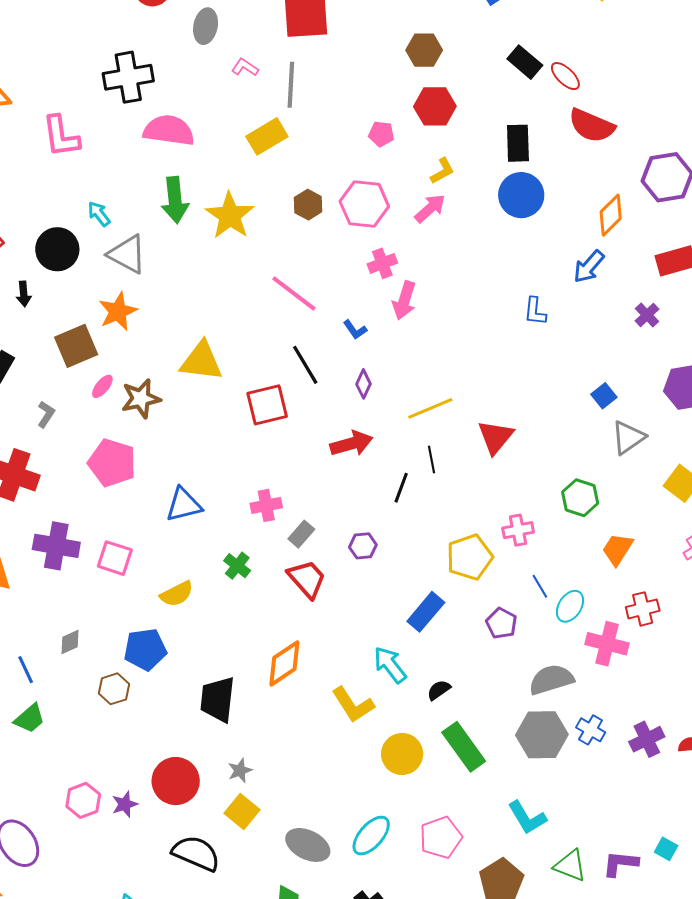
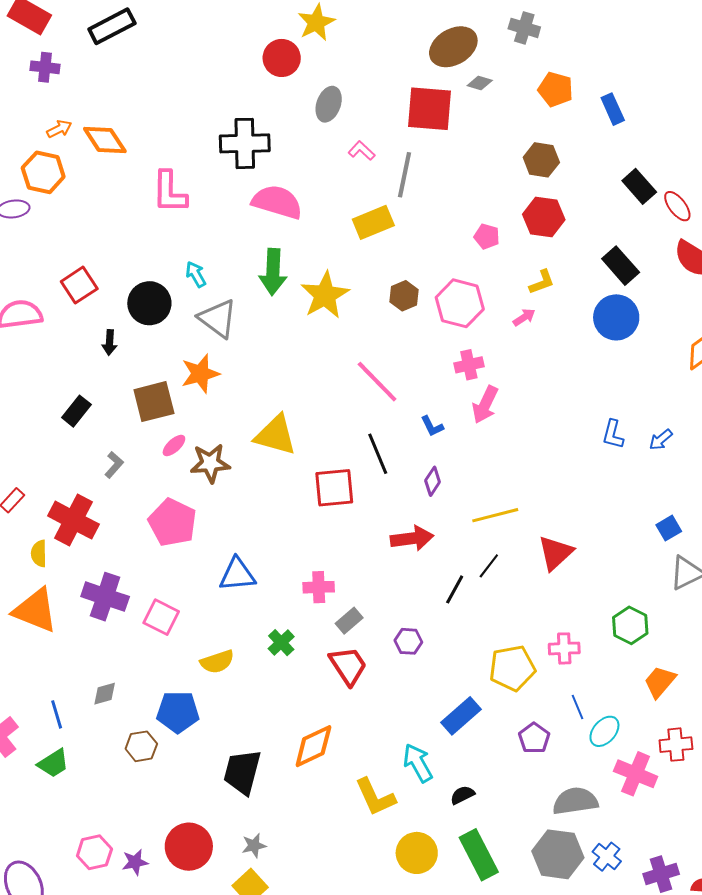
black rectangle: (518, 143) -> (621, 266), turned -48
pink arrow: (430, 208) -> (524, 317), size x0.7
blue arrow: (589, 267) -> (661, 440), moved, size x0.7
black line: (431, 460) -> (489, 566), turned 40

